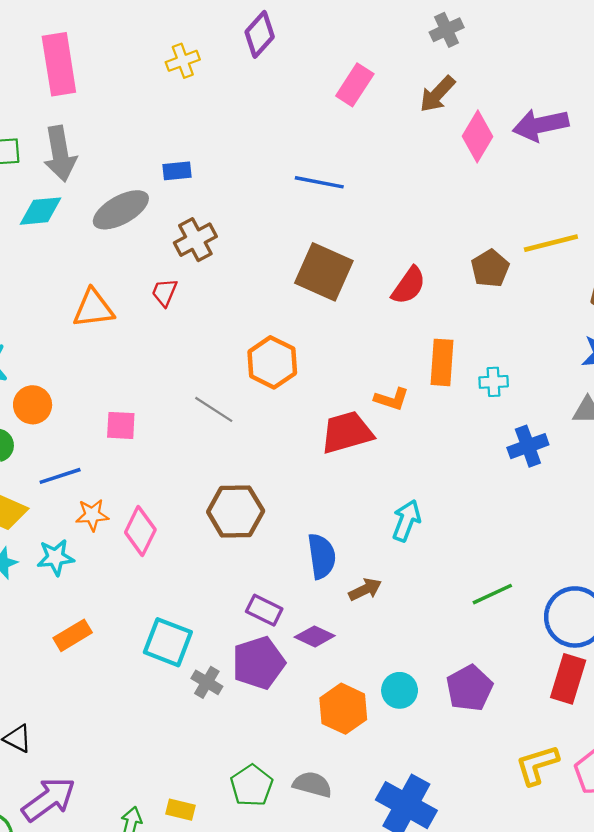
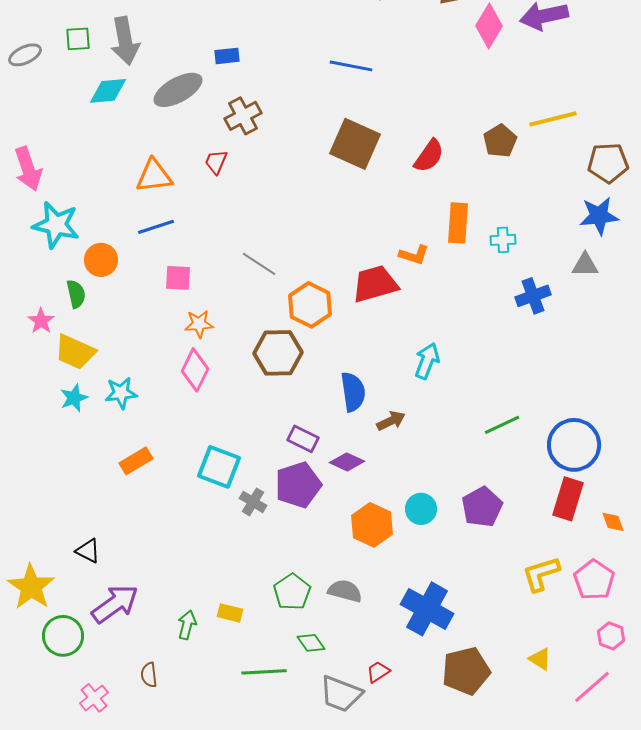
orange hexagon: (272, 362) -> (310, 305), moved
blue line: (60, 476) -> (156, 227), moved
orange star: (92, 515) -> (199, 324), moved

